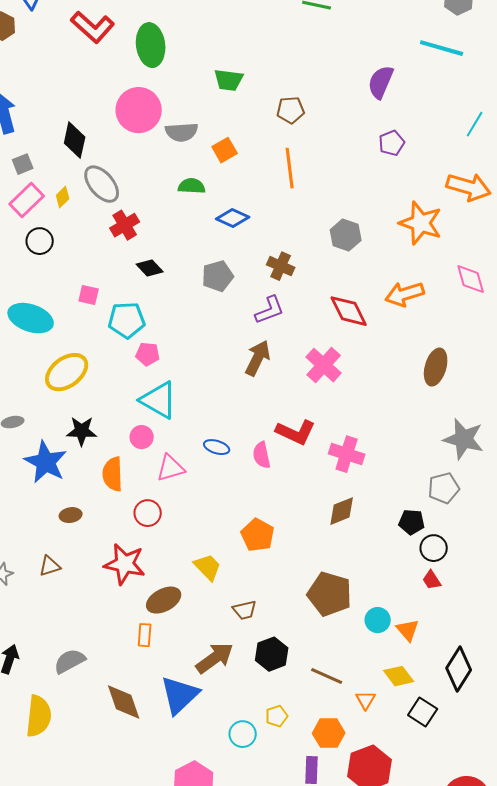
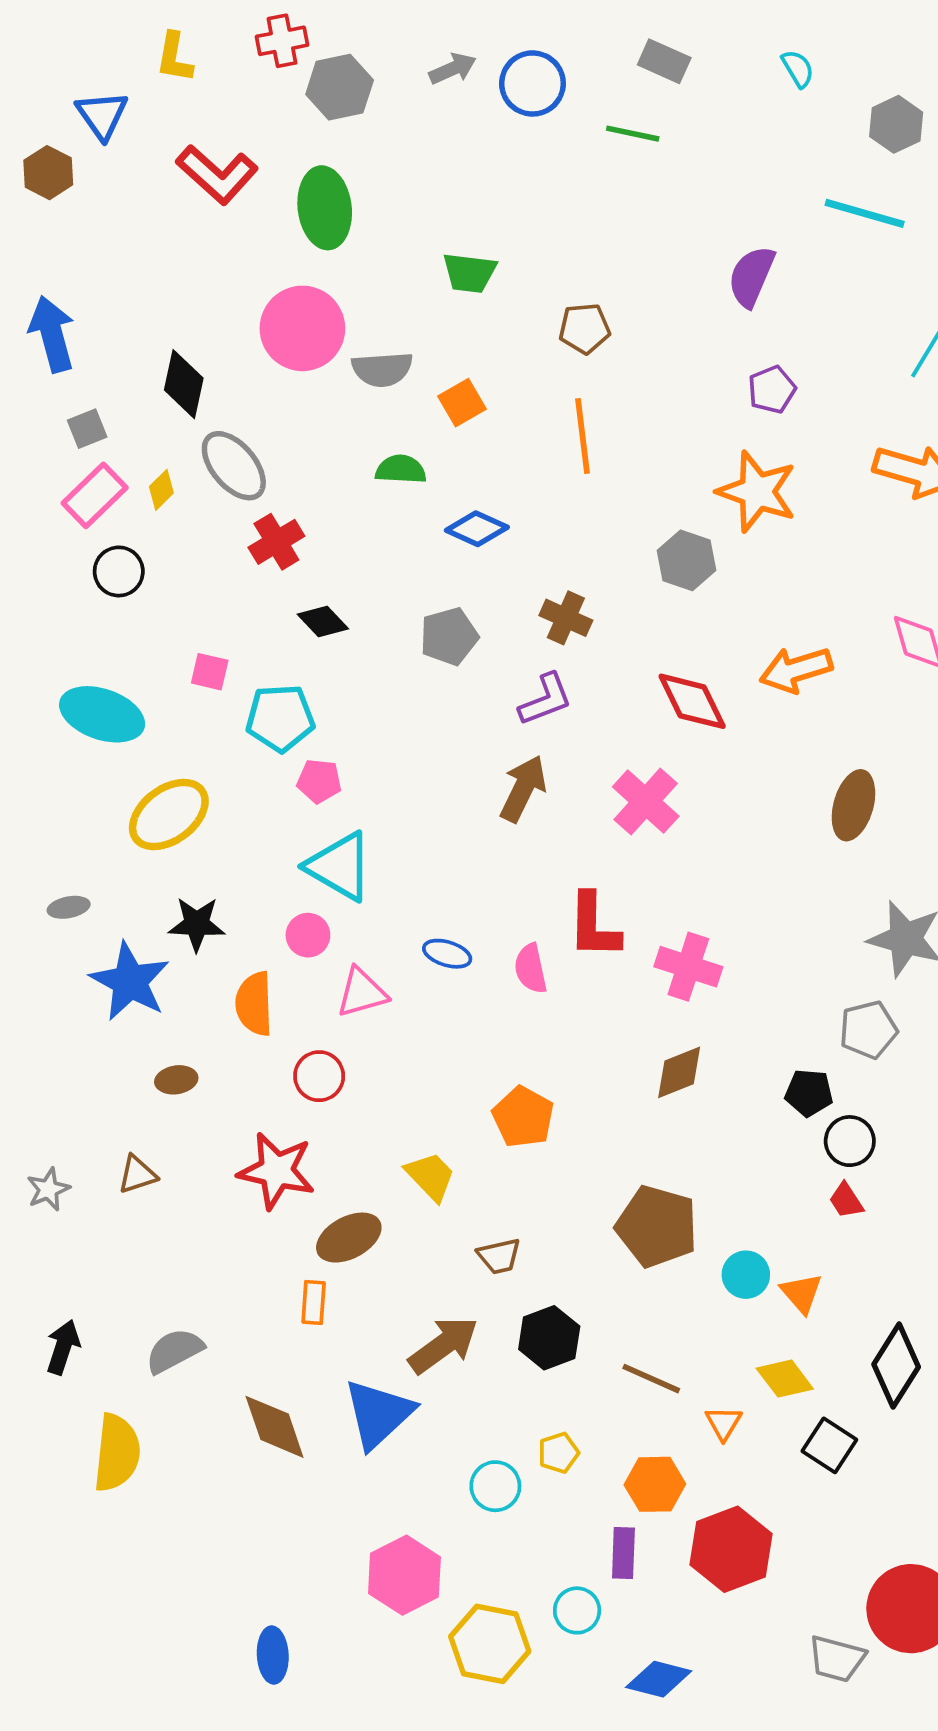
orange star: (421, 223) -> (757, 492), moved
red L-shape: (296, 432) -> (594, 926), turned 66

